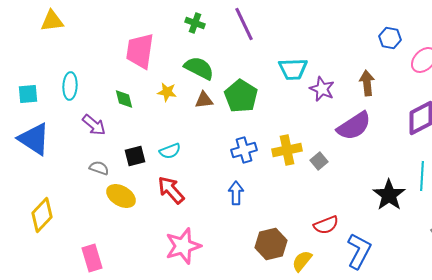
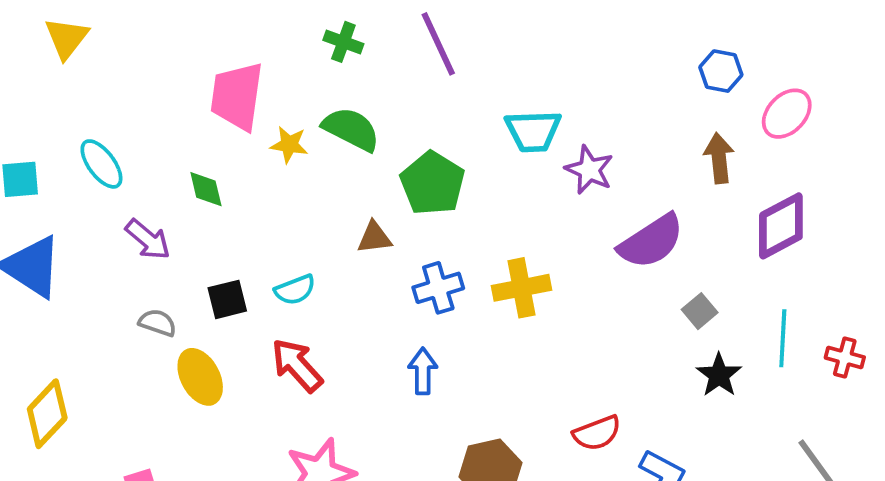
yellow triangle: (52, 21) -> (67, 38), turned -45
brown arrow: (367, 83) -> (719, 158), moved
cyan ellipse: (70, 86) -> (101, 164), turned -40
yellow star: (167, 92) -> (289, 145), moved
brown triangle: (204, 100) -> (374, 237), moved
gray square: (319, 161) -> (700, 311), moved
black star: (389, 195) -> (719, 375), size x0.7
yellow ellipse: (121, 196) -> (200, 377), turned 32

